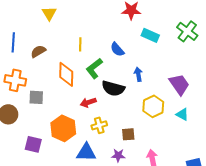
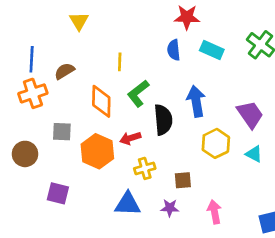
blue semicircle: (117, 49) -> (174, 50), moved, turned 35
blue arrow: (138, 74) -> (196, 101), size x1.6
orange cross: (15, 80) -> (33, 93), moved, turned -30
black semicircle: (113, 88) -> (163, 120), turned -110
orange hexagon: (63, 128) -> (97, 151), moved

